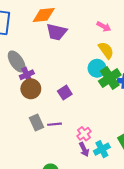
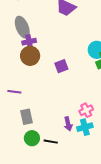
gray rectangle: (36, 123) -> (27, 117), moved
purple line: (54, 124) -> (14, 92), moved
pink cross: (84, 134) -> (86, 110), moved

